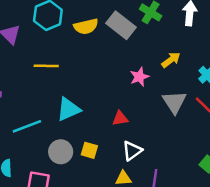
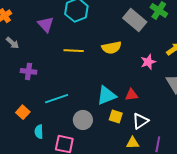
yellow semicircle: (86, 26) -> (111, 48), moved
cyan triangle: (69, 109) -> (106, 95), moved
yellow square: (89, 150) -> (116, 117), moved

